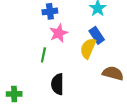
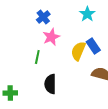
blue cross: (50, 11) -> (43, 17), turned -32
blue rectangle: (97, 35) -> (93, 46), moved

